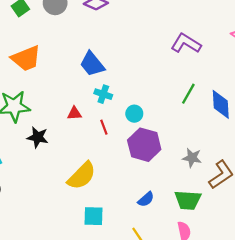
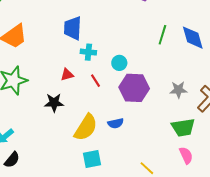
blue trapezoid: (92, 64) -> (73, 28), turned 55
black star: (38, 137) -> (54, 103), moved
blue semicircle: (146, 199) -> (116, 123), moved, turned 42
cyan square: (93, 216) -> (92, 159), moved

